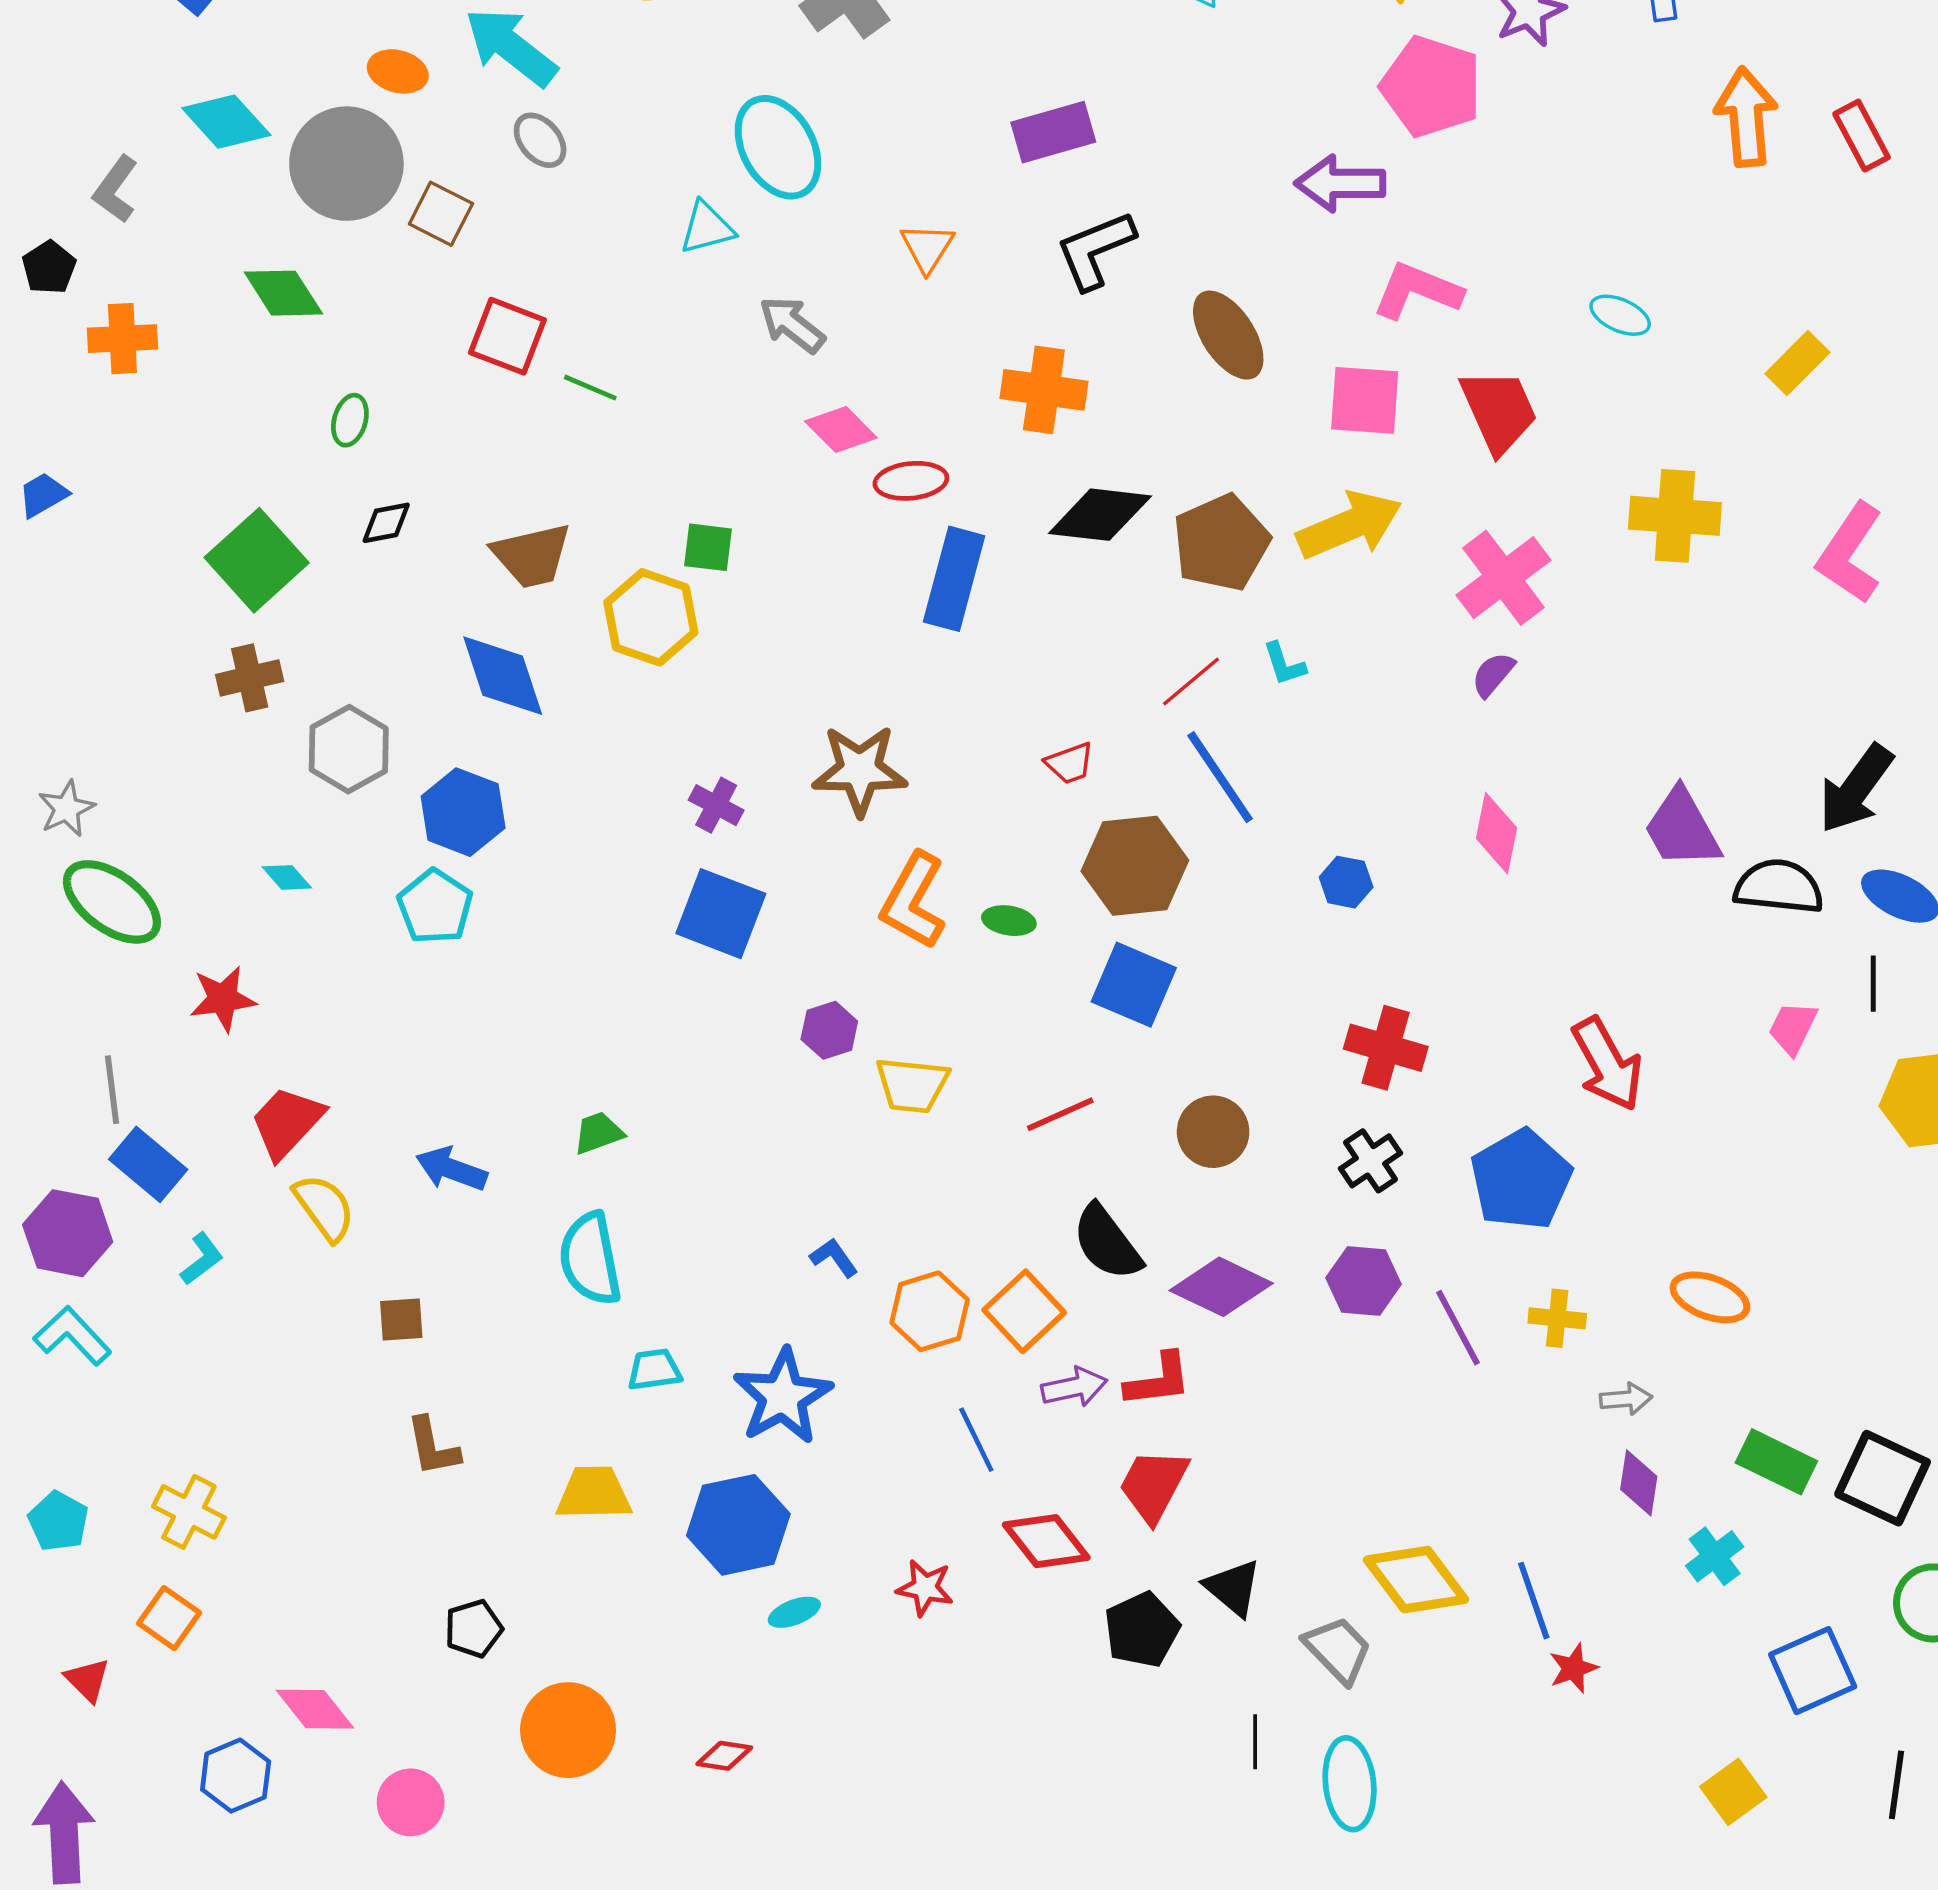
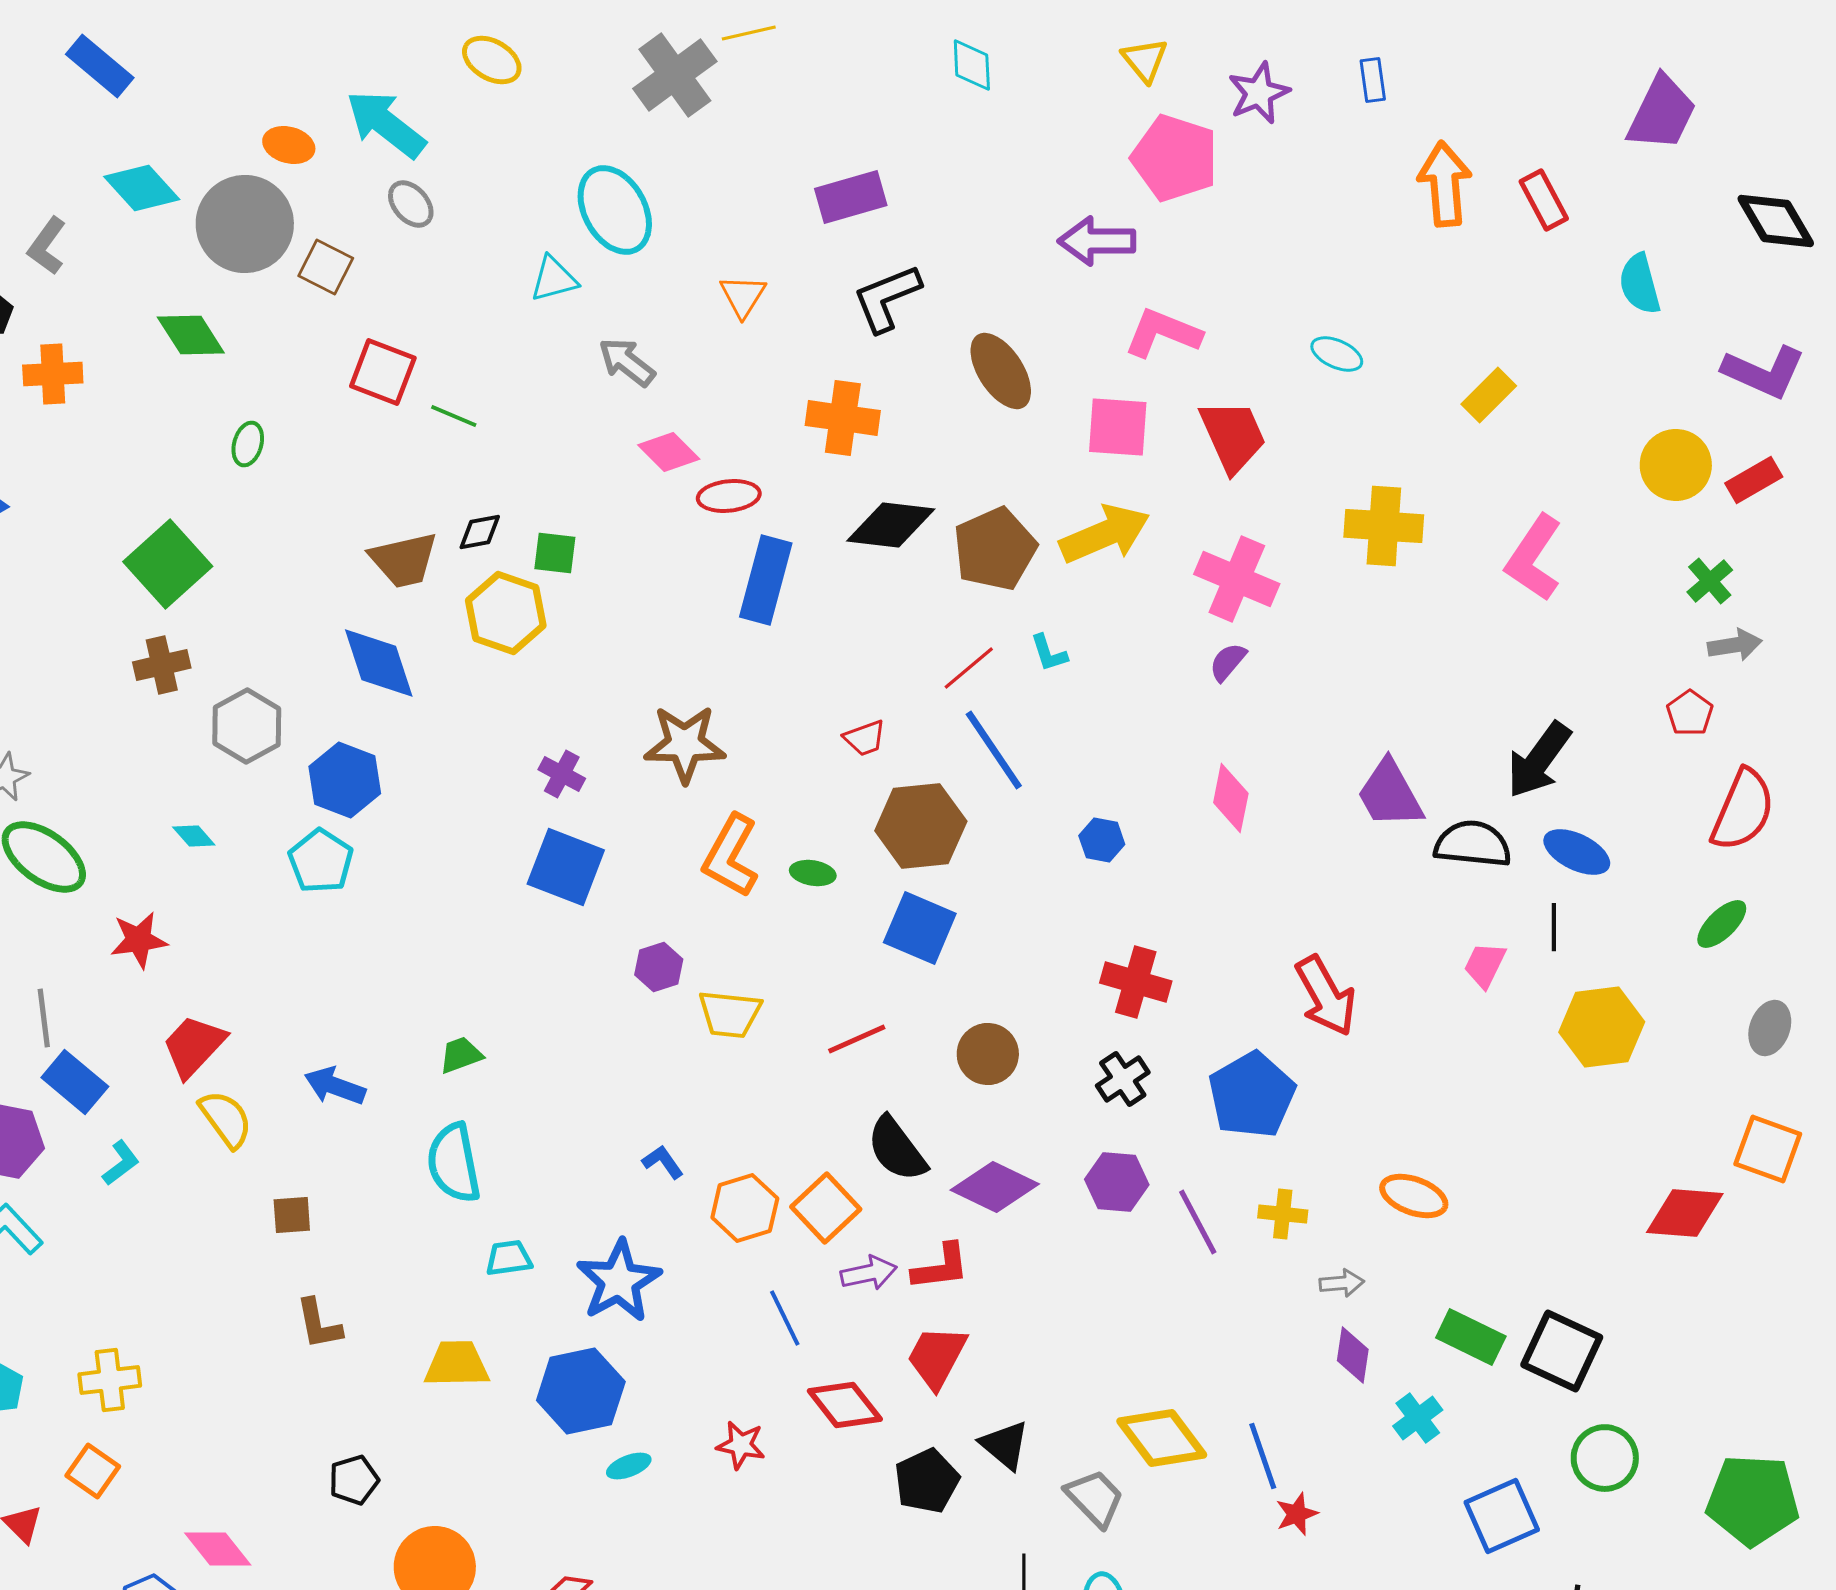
black diamond: (386, 523) -> (480, 532), moved
pink cross: (1503, 578) -> (1237, 579), turned -30
yellow cross: (189, 1512) -> (110, 1380), turned -34

